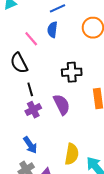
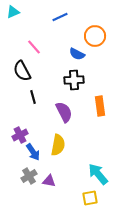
blue semicircle: (52, 30) -> (77, 54), moved, turned -70
purple cross: (33, 110) -> (20, 135), moved
yellow semicircle: (72, 154) -> (58, 145), moved

